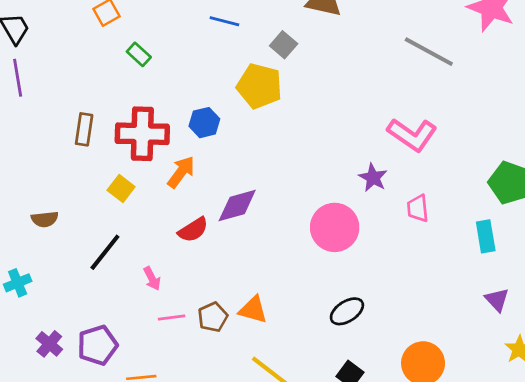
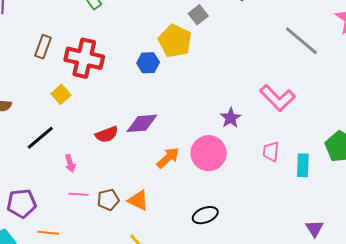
blue hexagon: (204, 123) -> (148, 63), moved
orange arrow: (181, 172) -> (168, 158), moved
purple star: (373, 178) -> (231, 118), moved
cyan rectangle: (486, 236) -> (303, 165), moved

